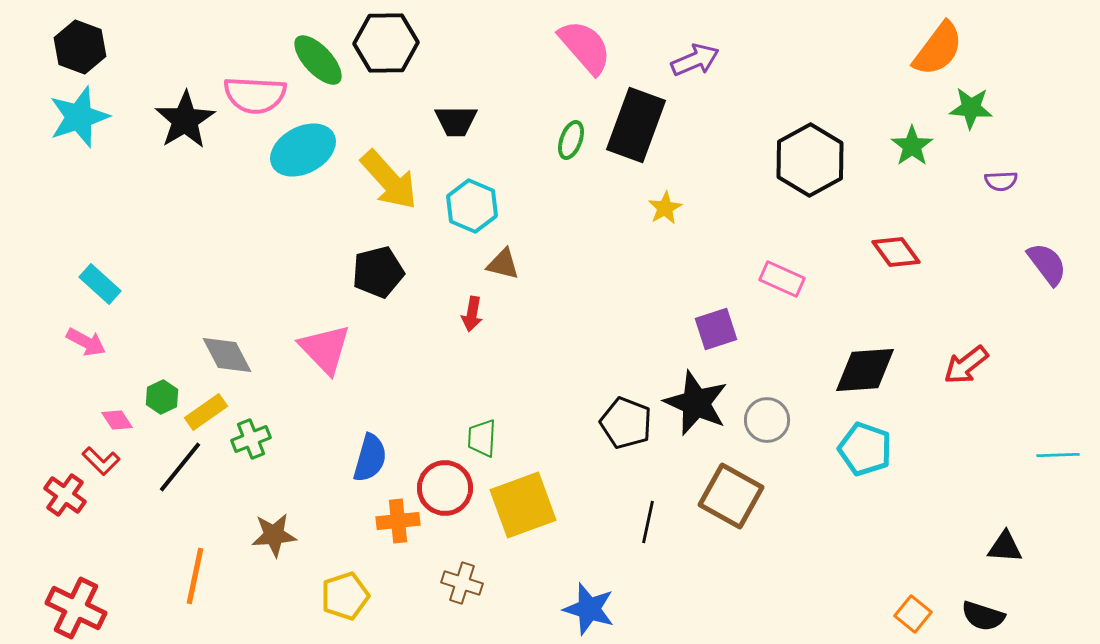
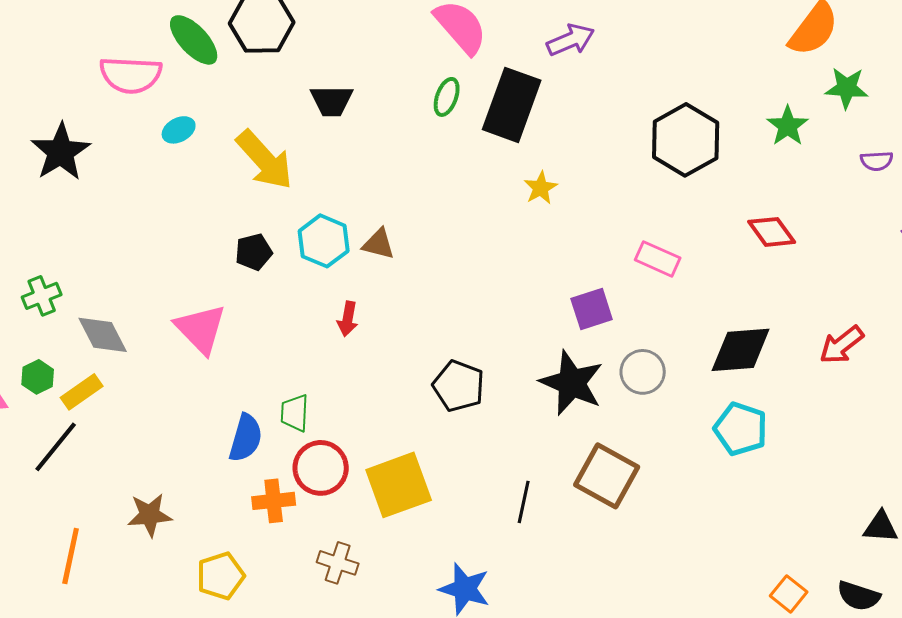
black star: (185, 120) -> (61, 152), moved
green ellipse: (571, 140) -> (447, 97), moved
cyan ellipse: (303, 150) -> (179, 130), size x0.5
cyan hexagon: (472, 206) -> (324, 241), moved
black pentagon: (378, 272) -> (254, 252), size x0.7
red arrow: (472, 314) -> (348, 319), moved
gray circle: (767, 420) -> (643, 372), moved
black pentagon: (626, 423) -> (459, 386), moved
green trapezoid: (482, 438) -> (295, 413), moved
green cross: (251, 439) -> (42, 296), moved

